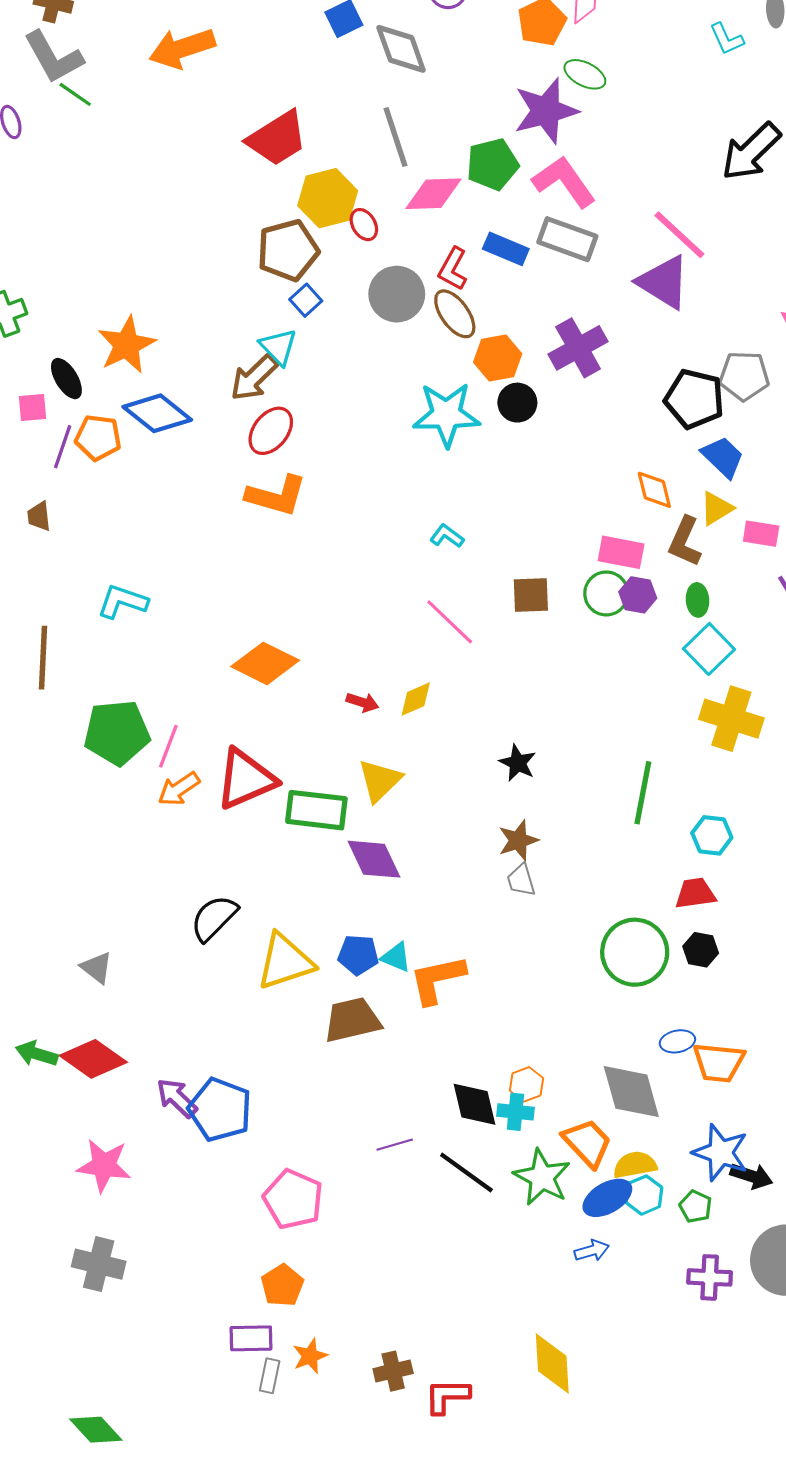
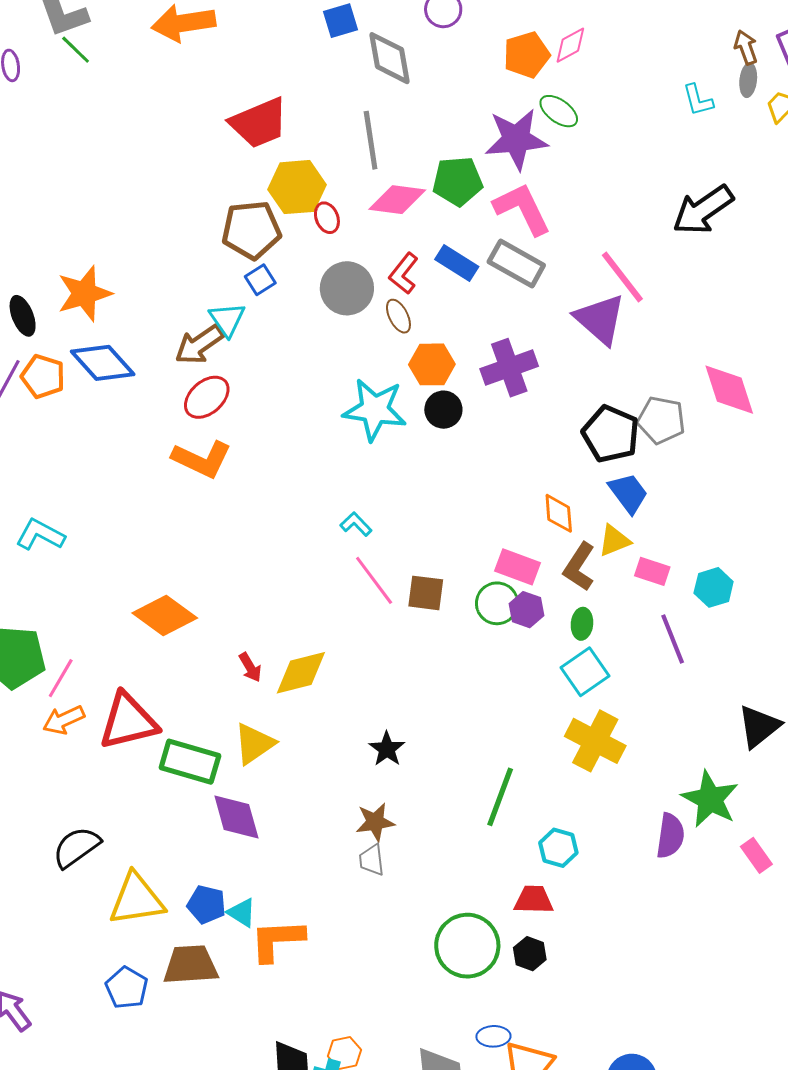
brown ellipse: (455, 314) -> (398, 316), size x0.7
pink line: (450, 622) -> (374, 580), moved
yellow diamond: (416, 699) -> (301, 673), size x1.5
red arrow: (362, 702) -> (250, 667), turned 32
blue pentagon: (220, 1110) -> (127, 988), moved, size x0.7

